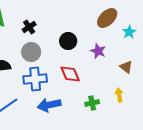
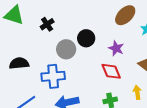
gray circle: (31, 52) -> (66, 49), moved
red diamond: (70, 74) -> (111, 71), moved

